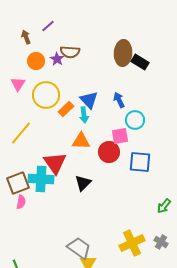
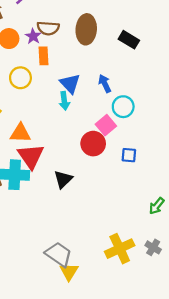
brown ellipse: (123, 53) -> (86, 29), moved
yellow circle: (46, 95) -> (20, 78), size x0.7
orange rectangle: (66, 109) -> (44, 56), moved, turned -49
pink square: (120, 136) -> (106, 125), turned -30
orange triangle: (81, 141) -> (20, 133), moved
blue square: (140, 162) -> (129, 155), size x0.6

